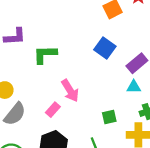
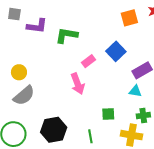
green L-shape: (45, 54) -> (67, 35), moved
pink rectangle: (53, 110) -> (89, 61), moved

